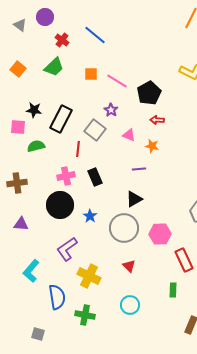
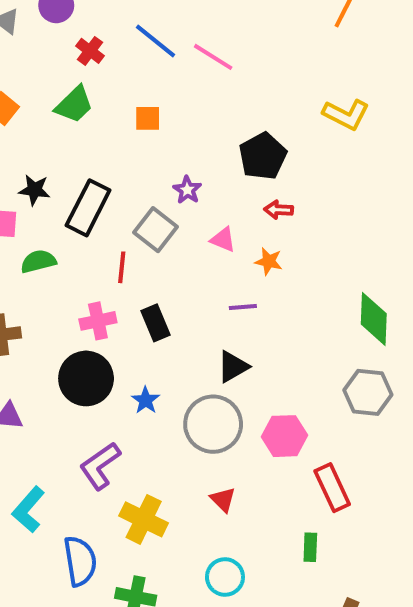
pink line: (117, 81) -> (213, 57), moved

